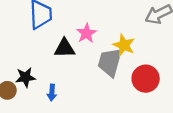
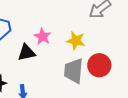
gray trapezoid: (110, 62) -> (74, 71), moved

